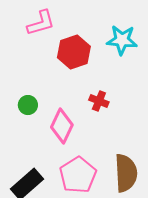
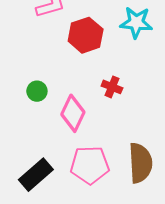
pink pentagon: (78, 175) -> (90, 165), turned 30

